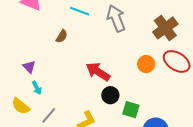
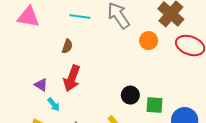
orange circle: (146, 64) -> (149, 41), moved
red arrow: (98, 72) -> (72, 78), moved, turned -90

